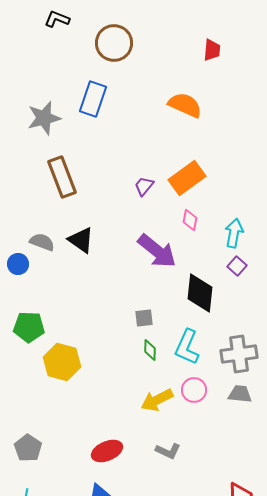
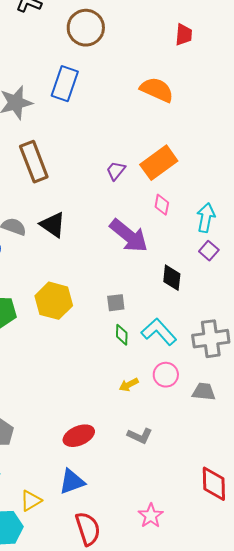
black diamond: (200, 293) -> (172, 278), size x0.7
cyan L-shape: (187, 347) -> (159, 332), turned 114
yellow hexagon: (62, 362) -> (54, 301), moved
gray trapezoid: (240, 394) -> (204, 392), moved
yellow arrow: (157, 400) -> (129, 385), size x0.6

